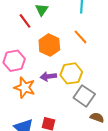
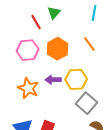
pink hexagon: (14, 61) -> (28, 50), moved

